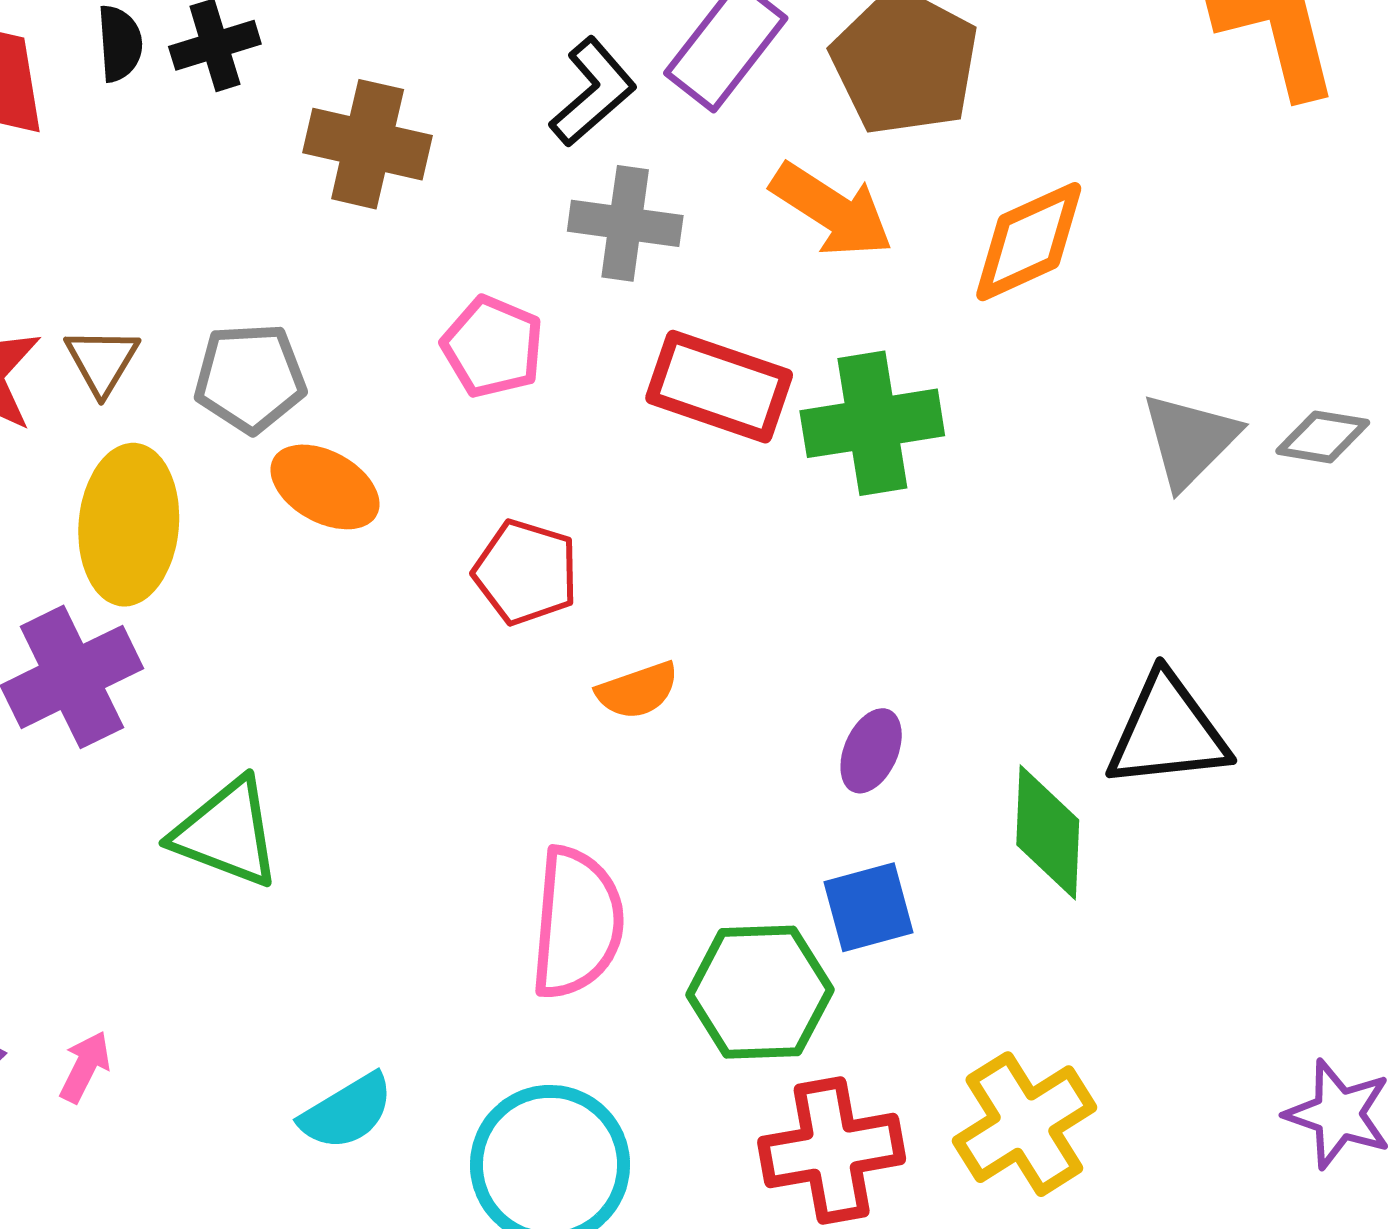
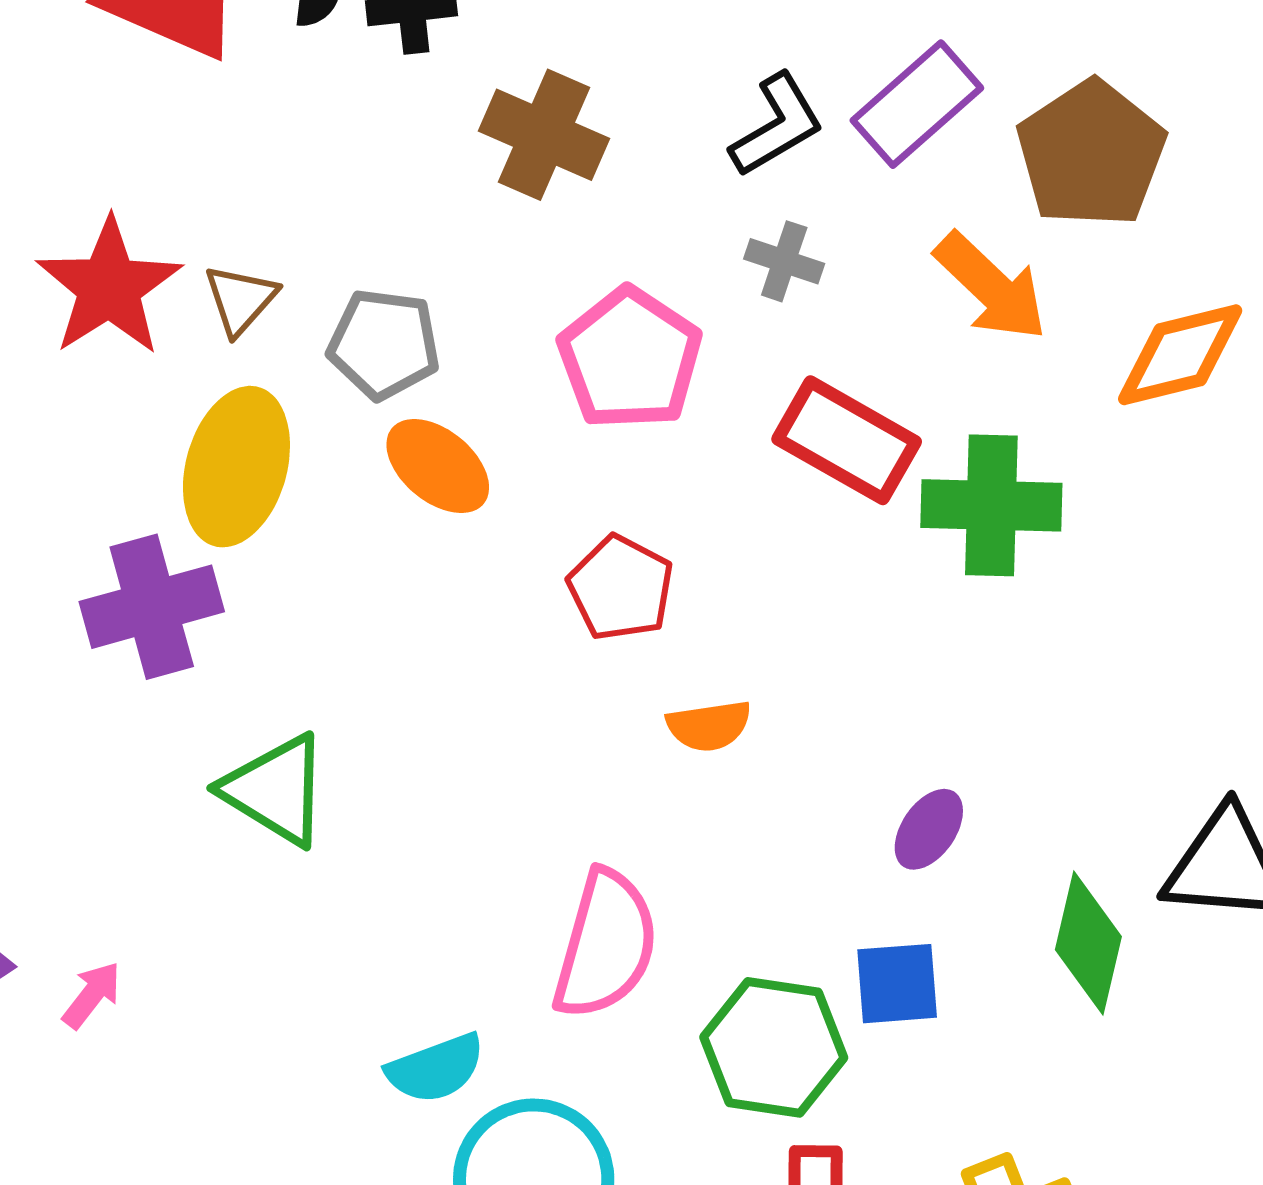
gray cross: (625, 223) -> (784, 261), size x0.7
pink pentagon: (493, 347) -> (630, 359), size x1.4
cyan semicircle: (347, 1112) -> (436, 1068), moved

